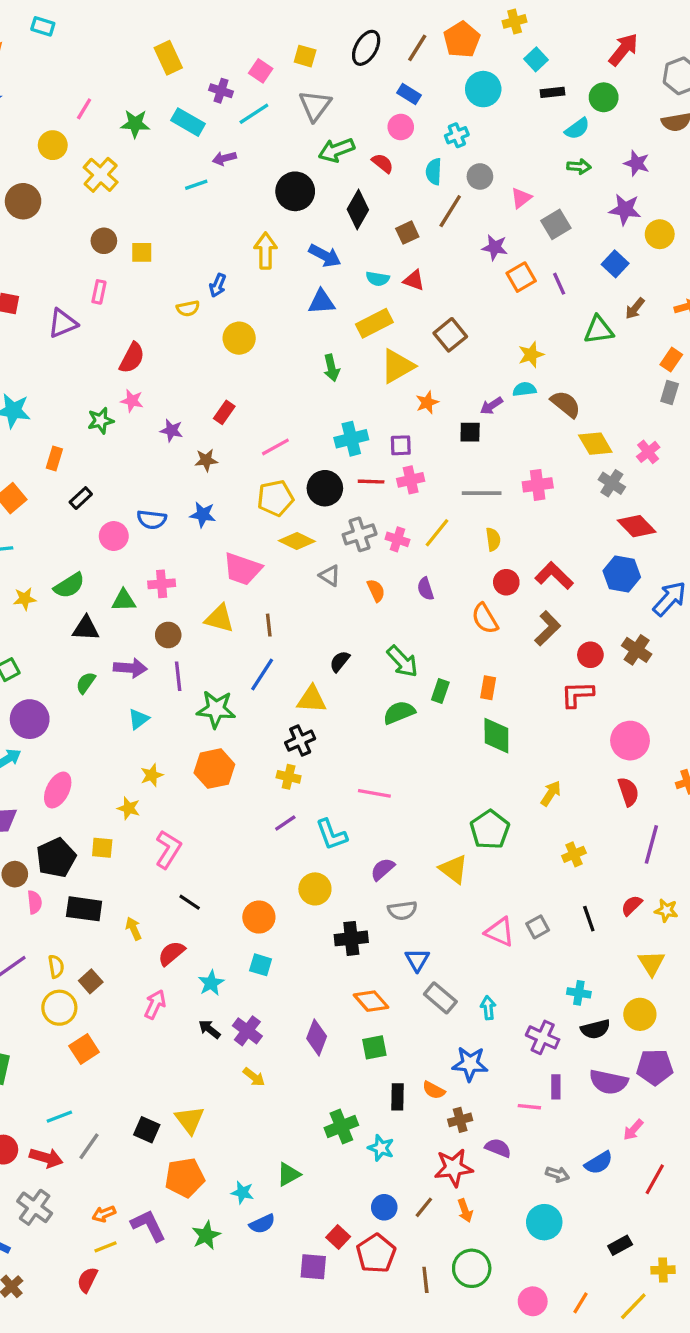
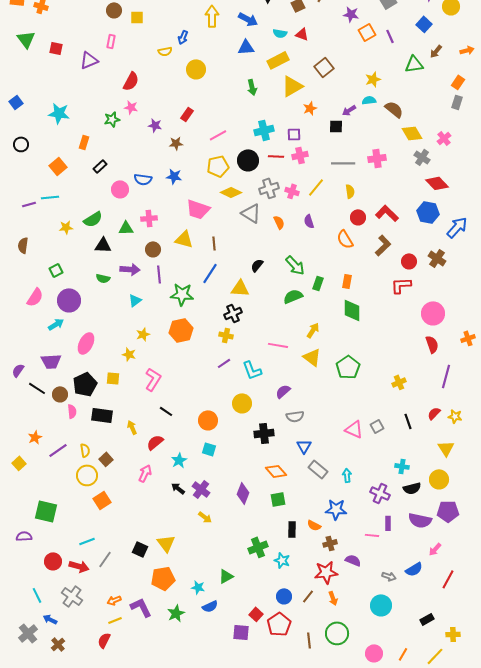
gray triangle: (330, 576) -> (251, 213), size x1.5
green semicircle: (86, 683) -> (103, 278), turned -112
yellow arrow: (551, 793) -> (313, 330), moved
yellow triangle: (454, 869) -> (312, 357), moved

